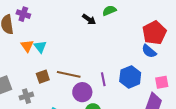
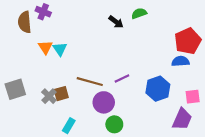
blue semicircle: (149, 51) -> (181, 61), turned 133
brown square: (43, 77) -> (61, 94), moved
purple line: (103, 79) -> (122, 78), moved, turned 72
gray cross: (26, 96) -> (49, 96), moved, turned -32

